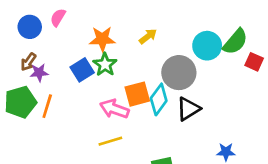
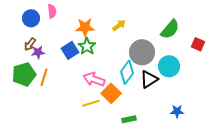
pink semicircle: (58, 17) -> (52, 11), turned 144
green semicircle: (235, 42) -> (170, 29), moved
cyan circle: (207, 46) -> (169, 66), moved
orange square: (137, 94) -> (111, 93), moved, turned -30

